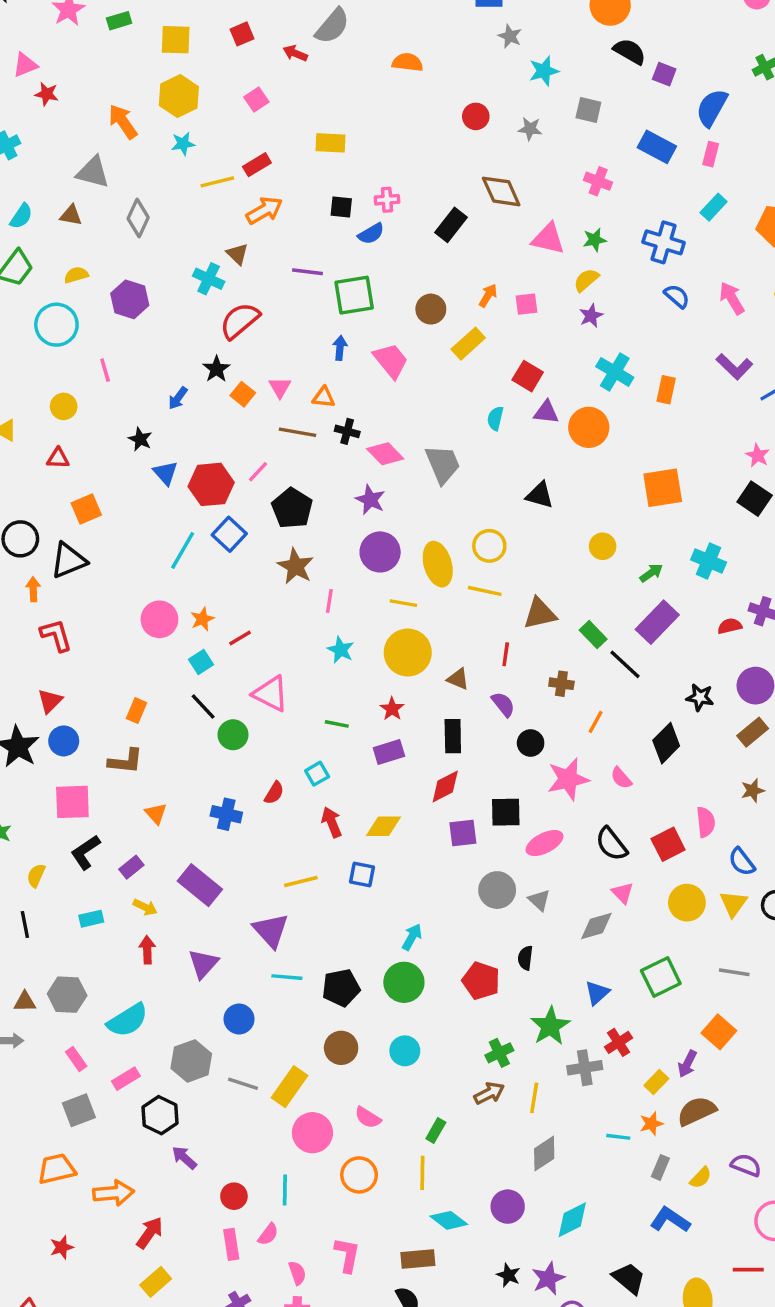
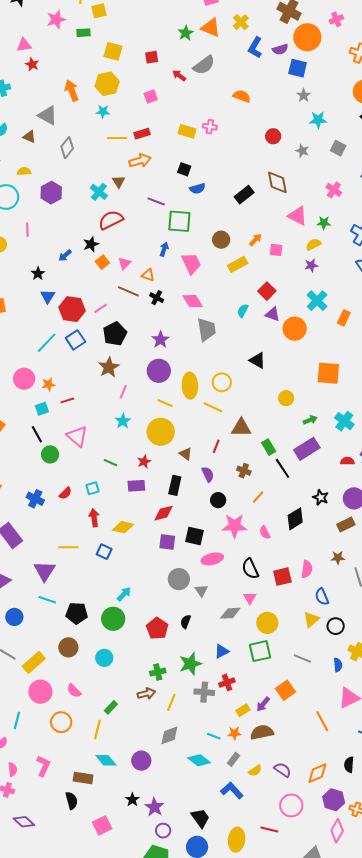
pink cross: (387, 200) -> (210, 127), moved
pink diamond: (385, 454) -> (193, 301), moved
yellow circle: (687, 903) -> (267, 623), moved
cyan diamond: (572, 1220) -> (199, 760), moved, turned 50
purple star: (548, 1278) -> (155, 807), turned -30

